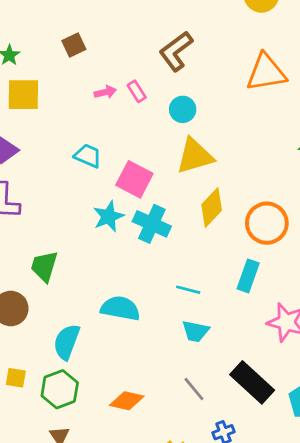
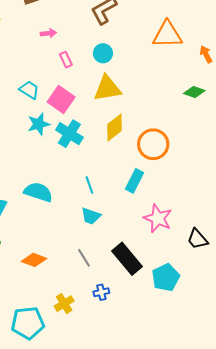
pink rectangle: (137, 91) -> (66, 60), moved
cyan trapezoid: (88, 156) -> (29, 90), moved
cyan line: (188, 290) -> (89, 185), turned 48

